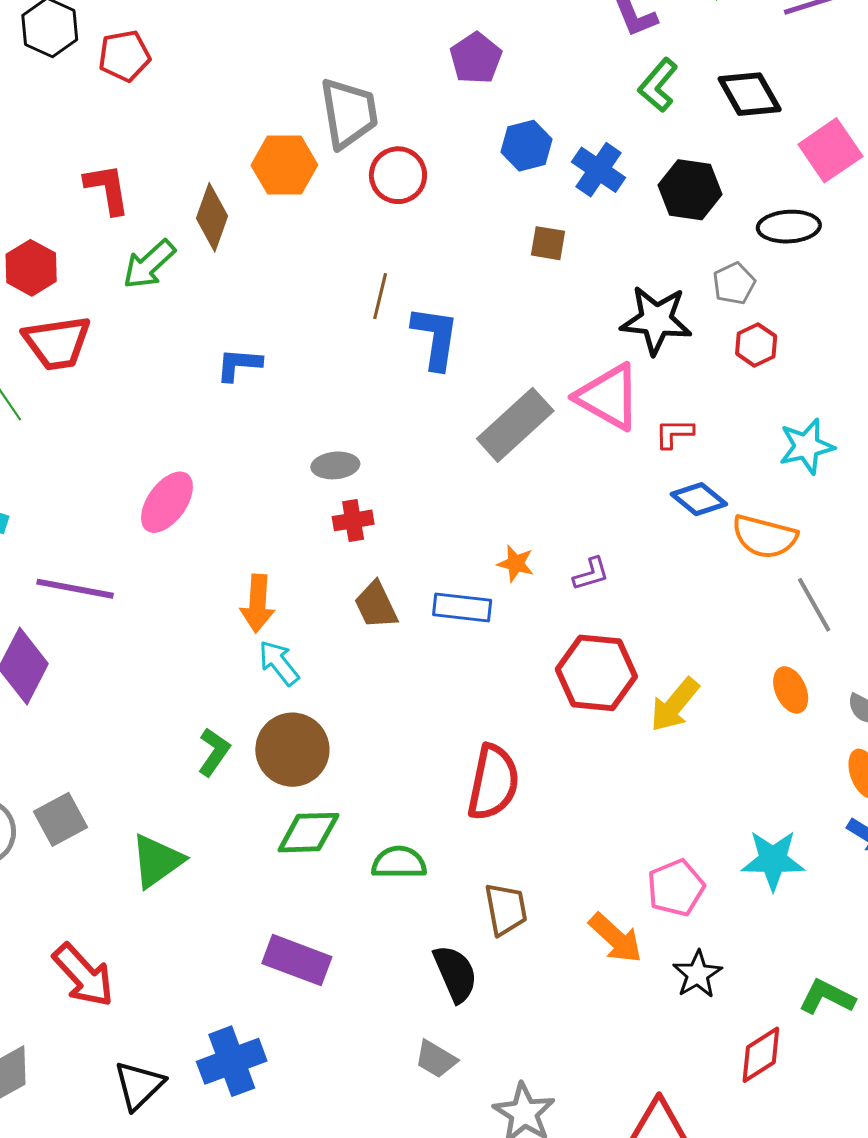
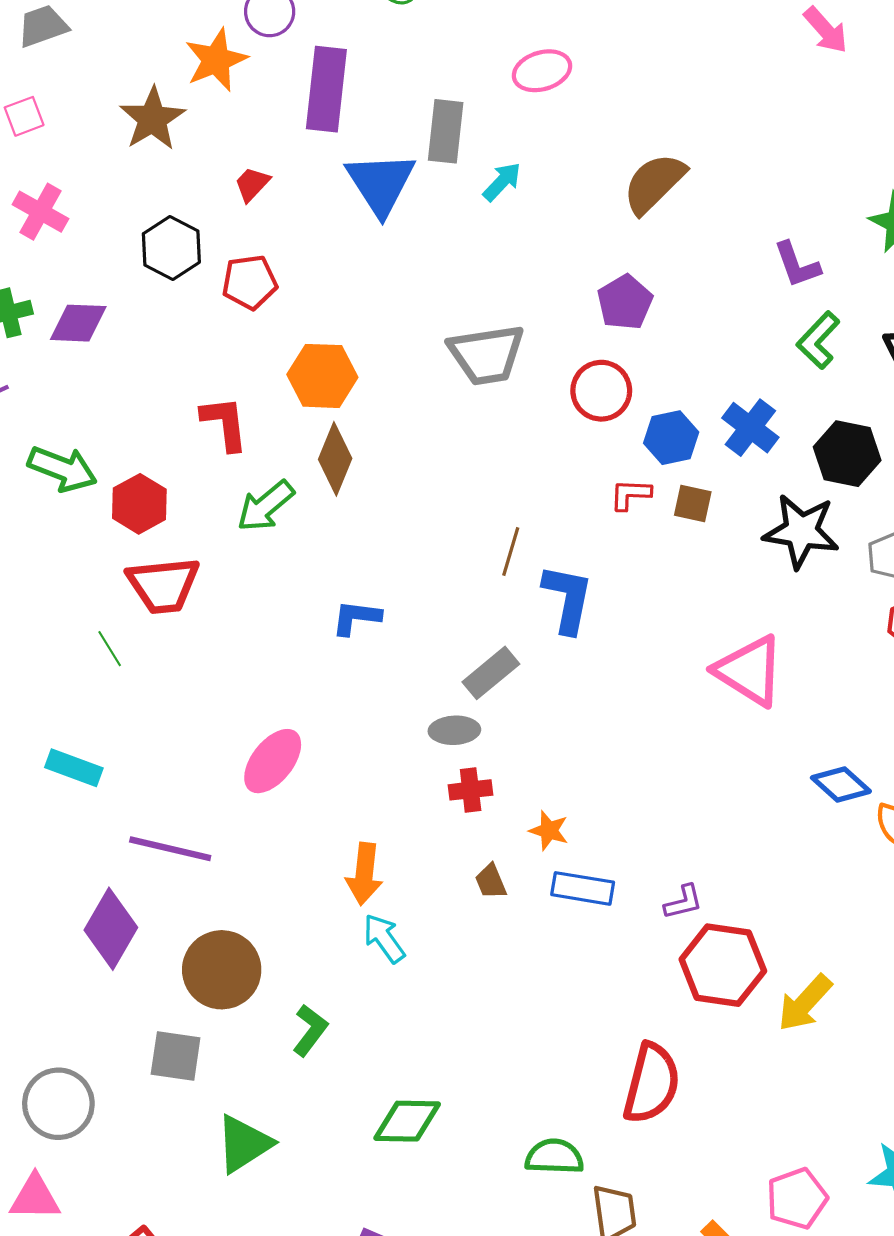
gray trapezoid: (349, 113) -> (487, 355), turned 88
blue hexagon: (526, 146) -> (671, 438), moved
orange hexagon: (284, 165) -> (322, 376), moved
red circle: (398, 175) -> (601, 391), moved
black star: (656, 320) -> (801, 531), moved
gray rectangle: (515, 425) -> (491, 673), moved, size x0.7
red L-shape: (674, 433) -> (630, 494), moved
orange star: (516, 564) -> (549, 831), moved
purple L-shape: (591, 574) -> (683, 902), moved
brown trapezoid: (376, 605) -> (491, 881), size x0.7
brown circle: (292, 750) -> (222, 970), moved
red semicircle: (493, 782) -> (652, 1083), moved
gray square: (61, 819) -> (176, 1056), moved, turned 34
green semicircle: (399, 863) -> (554, 1157), moved

